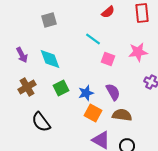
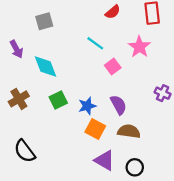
pink star: (138, 52) -> (139, 47), moved, turned -30
purple arrow: (22, 55) -> (16, 49), moved
pink square: (108, 59) -> (113, 66), turned 32
black semicircle: (41, 122) -> (25, 151), moved

